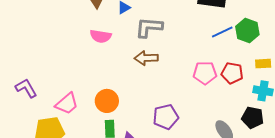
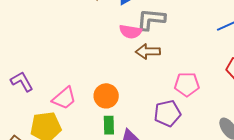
pink semicircle: (101, 36) -> (130, 32), moved
pink pentagon: (205, 73) -> (187, 84), moved

